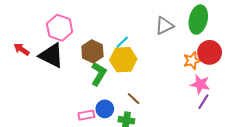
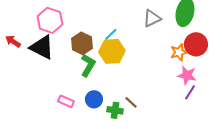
brown line: (134, 99) -> (131, 102), moved
pink rectangle: (86, 115) -> (66, 101), moved, turned 35

